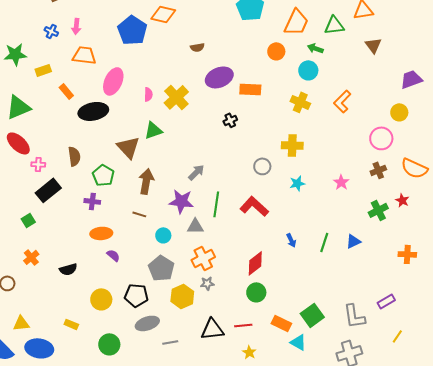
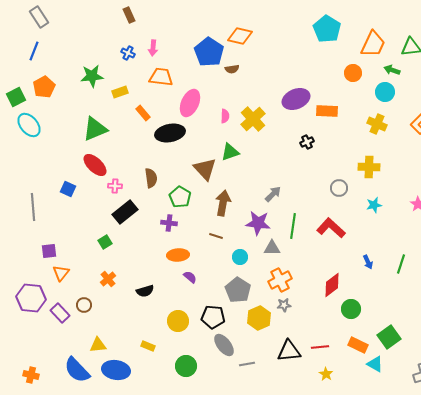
brown semicircle: (197, 47) -> (232, 69), moved
green circle: (256, 292) -> (351, 309), moved
gray ellipse: (147, 323) -> (224, 345), turned 70

